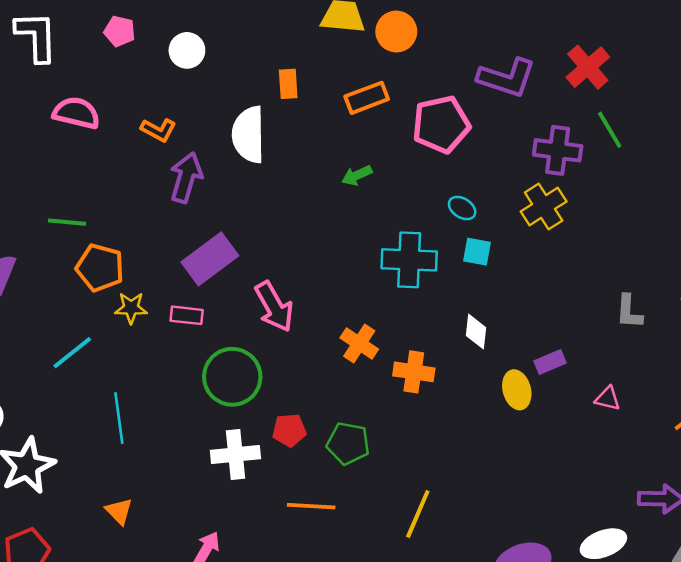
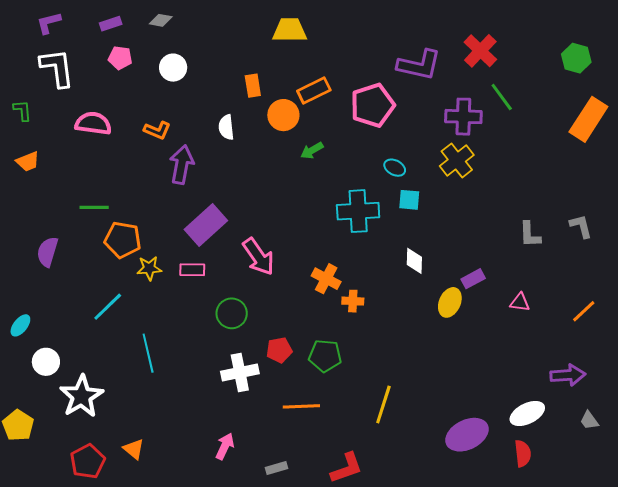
orange circle: (396, 32) -> (283, 115), moved
white semicircle: (249, 135) -> (226, 127), size x0.6
orange cross: (414, 372) -> (353, 301), moved, size x0.7
green circle: (232, 377) -> (232, 313), size x0.7
yellow ellipse: (517, 390) -> (450, 302), turned 44
orange triangle: (119, 511) -> (134, 449), moved

